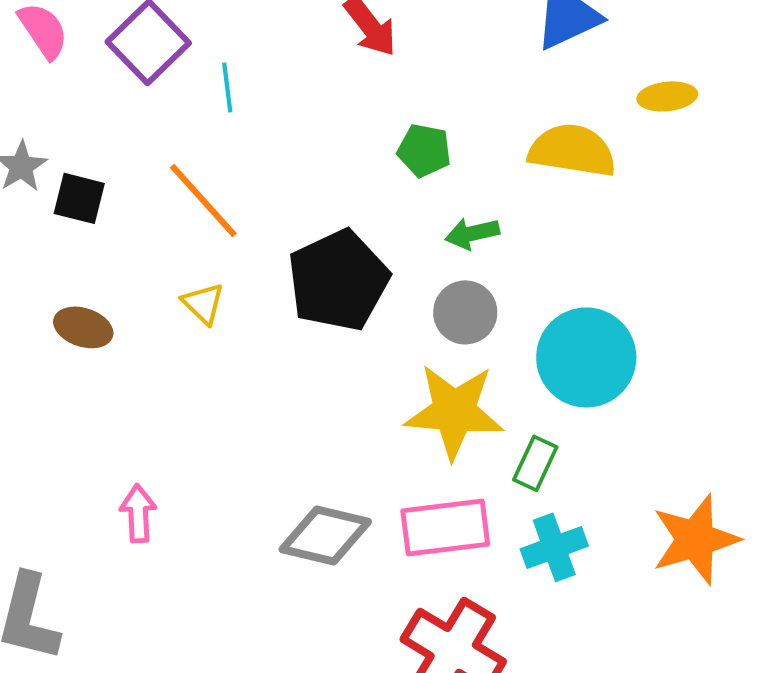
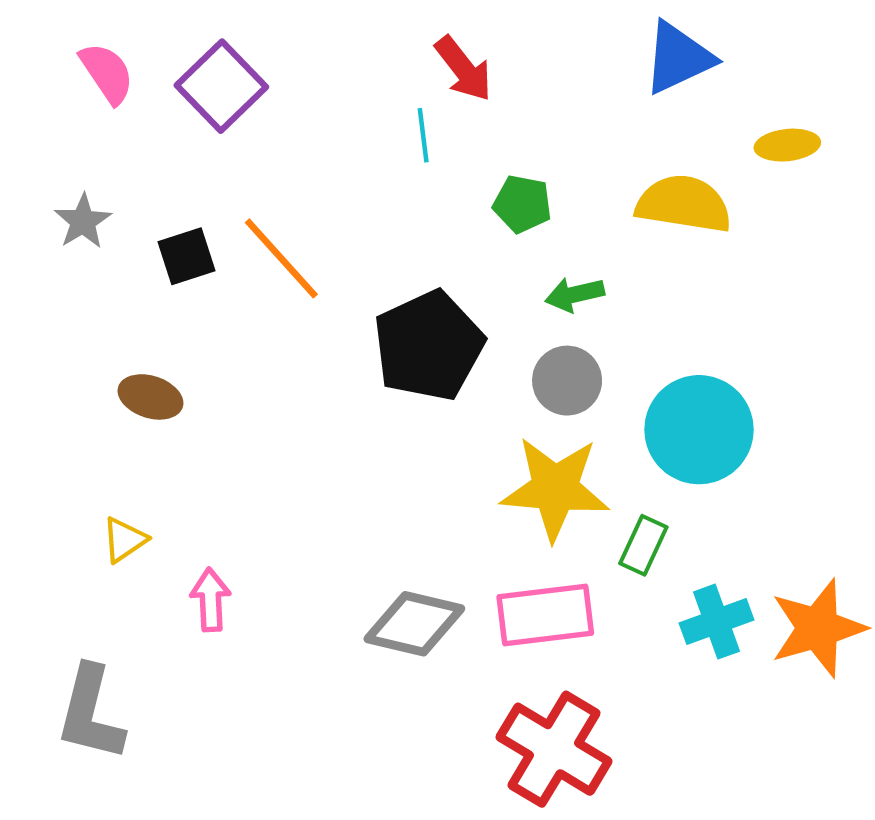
cyan line: (227, 87) -> (423, 135), moved
black square: (79, 198) -> (186, 256), moved, turned -32
yellow triangle: (203, 303) -> (124, 540), moved, turned 42
cyan cross: (554, 547) -> (716, 622), moved

